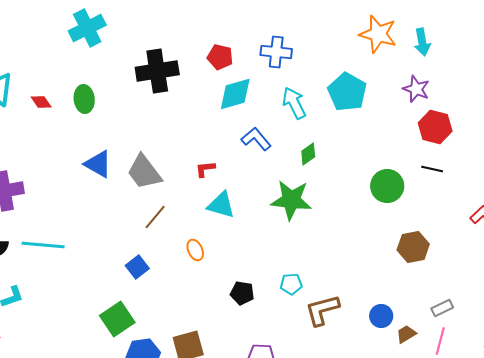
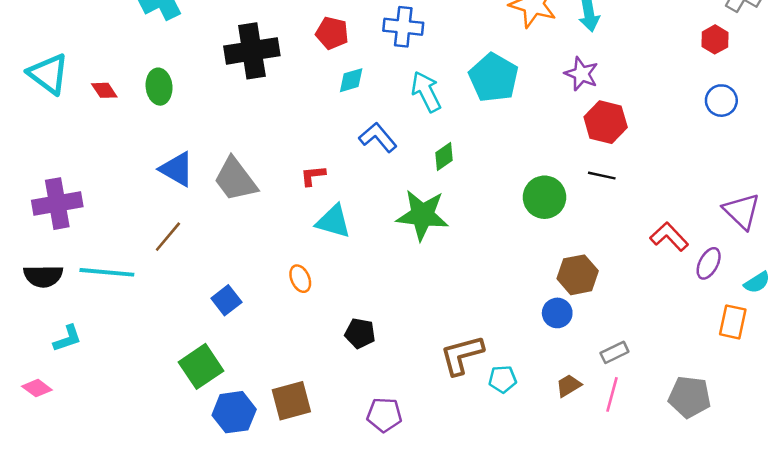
cyan diamond: (235, 94) -> (351, 80), size x0.6
brown line: (155, 217) -> (168, 237), moved
cyan pentagon: (291, 284) -> (503, 379), moved
blue circle: (381, 316) -> (557, 313), moved

